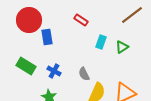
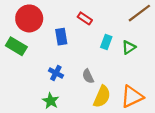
blue rectangle: (47, 37) -> (61, 37), moved
green rectangle: (26, 66) -> (16, 46), moved

